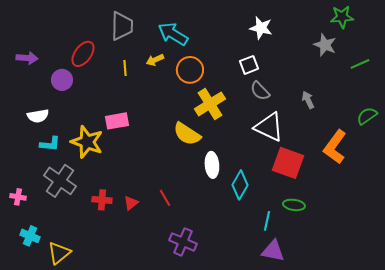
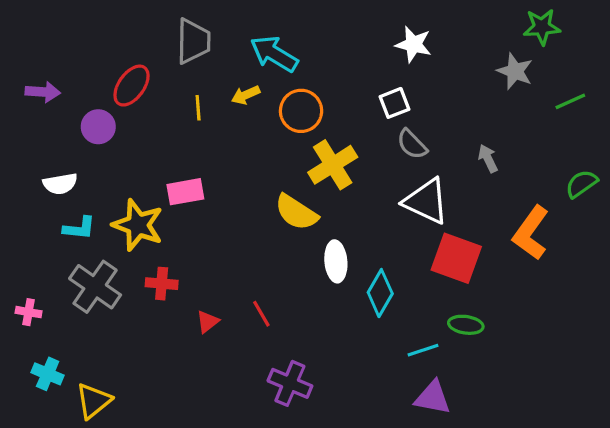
red cross: (102, 200) -> (162, 284), moved
cyan line: (267, 221) -> (423, 350), turned 60

